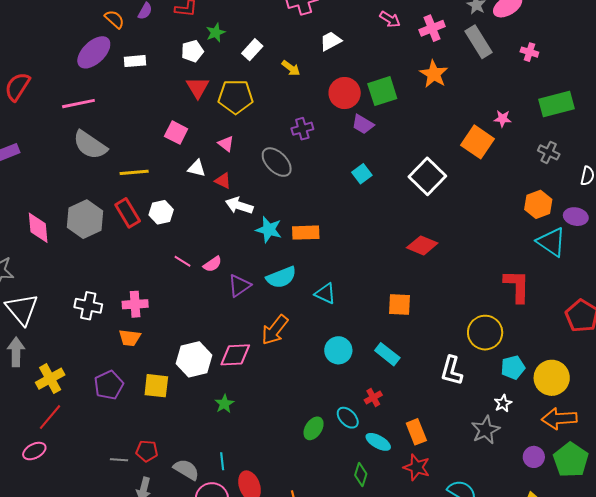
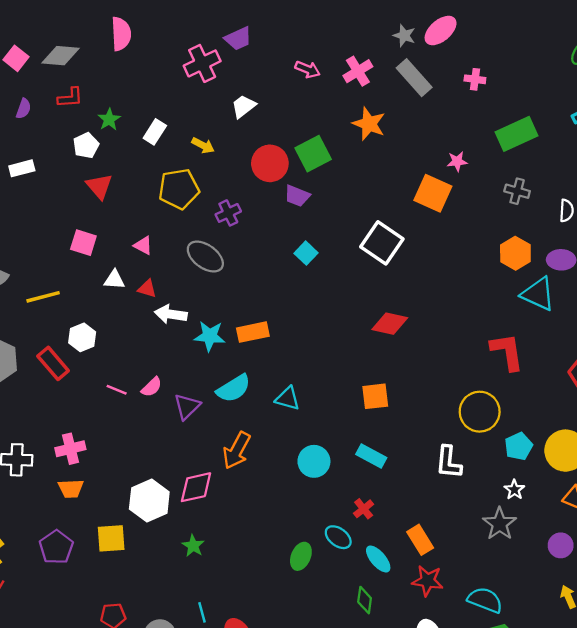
yellow pentagon: (236, 97) -> (179, 189), moved
red rectangle: (128, 213) -> (53, 363), moved
cyan ellipse: (378, 442) -> (378, 559), turned 30

